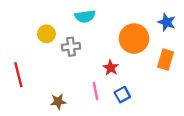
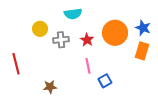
blue star: (167, 22) -> (143, 28), moved
red star: (111, 68) -> (87, 40), moved
pink line: (96, 91) -> (88, 66), moved

